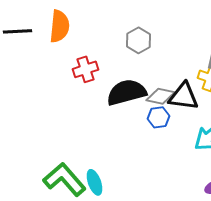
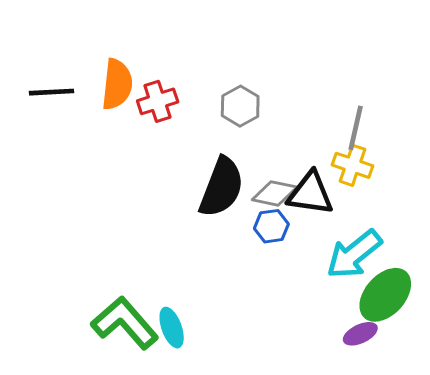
red cross: (86, 69) -> (158, 101), moved
black semicircle: (126, 92) -> (221, 187), turned 126

